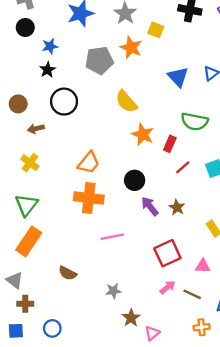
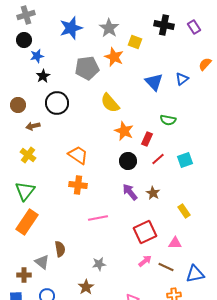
blue star: (50, 46) -> (37, 56), moved
green semicircle: (195, 122) -> (168, 120), size x0.7
orange trapezoid: (89, 163) -> (78, 155), turned -95
black circle: (135, 180) -> (128, 161), moved
orange cross: (89, 198) -> (78, 185), size x0.7
brown semicircle: (68, 273) -> (60, 249), turned -126
gray triangle: (15, 280) -> (42, 262), moved
brown star: (131, 318) -> (86, 287), moved

